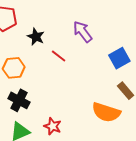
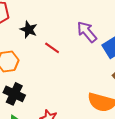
purple arrow: (83, 32) -> (87, 32), moved

